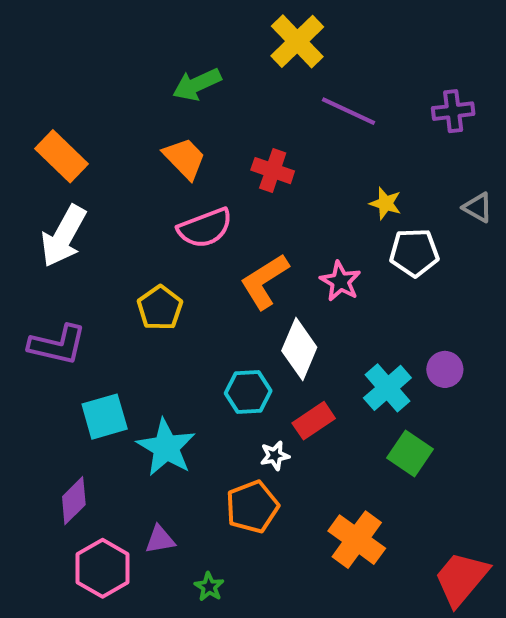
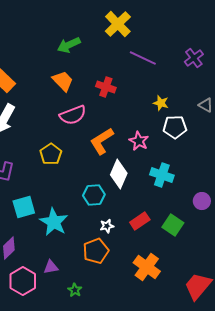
purple cross: (453, 111) -> (194, 58), turned -30
purple circle: (445, 369) -> (202, 201), moved
cyan cross: (387, 388) -> (162, 175), moved, turned -30
red rectangle: (314, 421) -> (140, 221), moved

